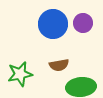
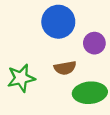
purple circle: (83, 23) -> (94, 43), moved

